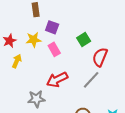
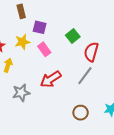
gray star: (36, 99) -> (21, 93), moved

